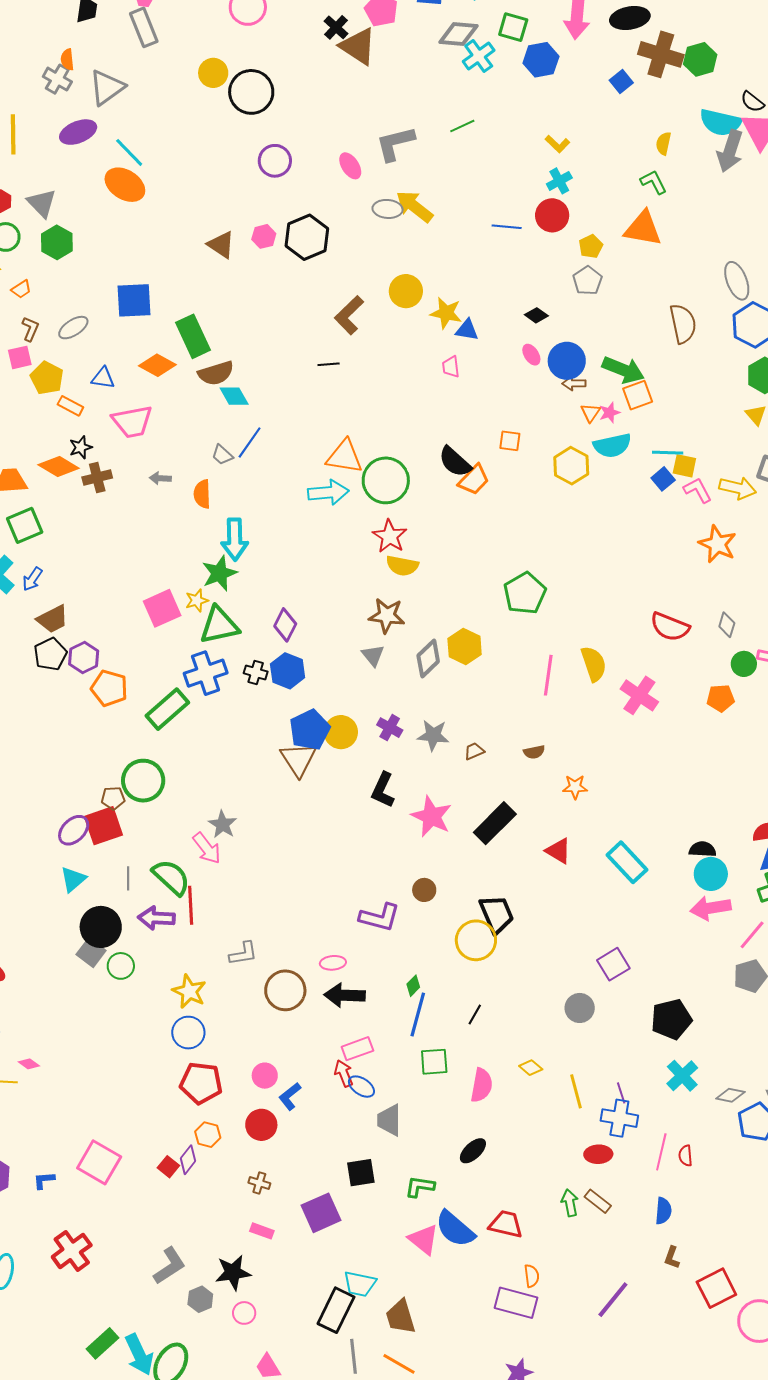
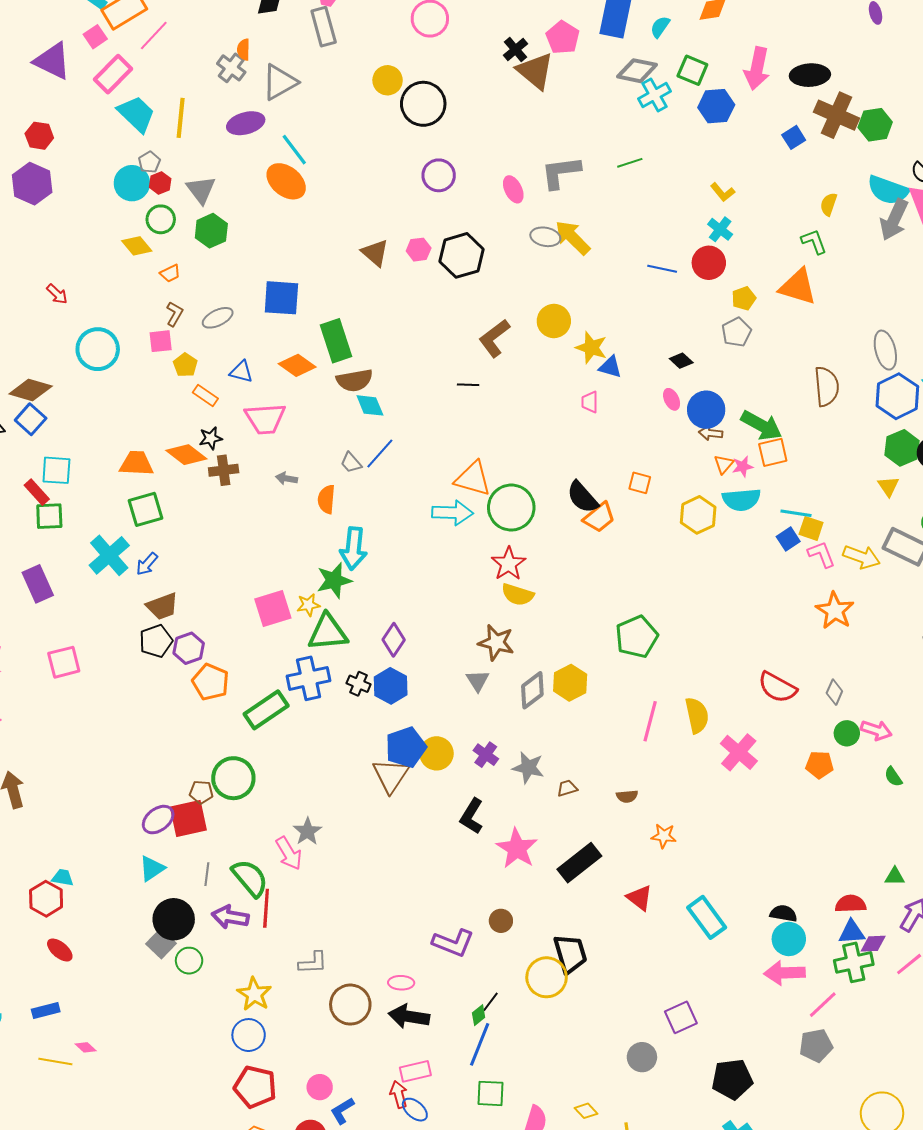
cyan cross: (559, 181) -> (720, 229), turned -30
yellow pentagon: (47, 378) -> (185, 365), size x0.7
black line: (475, 1014) -> (491, 1002), moved

